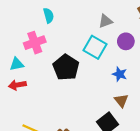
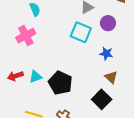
cyan triangle: (17, 64) -> (36, 77), moved
black pentagon: (66, 67) -> (60, 83), moved

